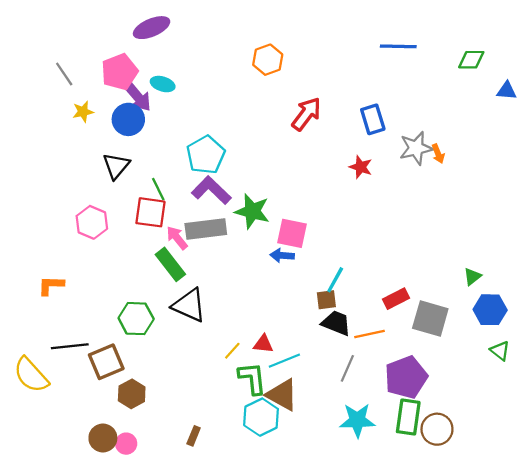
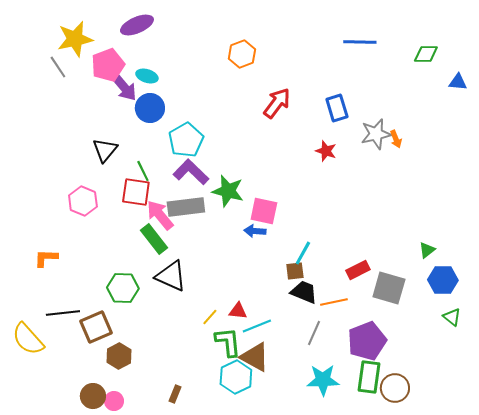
yellow star: (83, 112) -> (75, 39), moved, size x1.8
blue circle: (128, 119) -> (150, 108), moved
pink arrow: (177, 238) -> (160, 215), size x1.4

